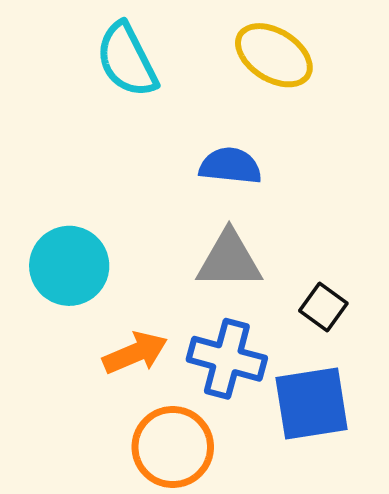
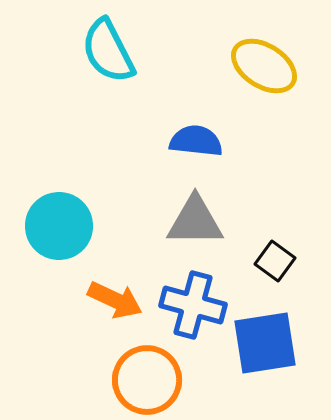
yellow ellipse: (274, 55) -> (264, 66), moved
orange arrow: (135, 353) -> (115, 300), turned 48

